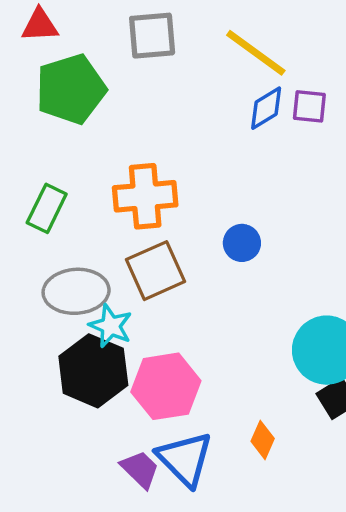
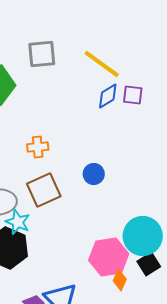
orange cross: (145, 196) -> (38, 147), size x0.6
pink hexagon: (166, 386) -> (109, 257), moved
orange diamond: (263, 440) -> (120, 280), moved

